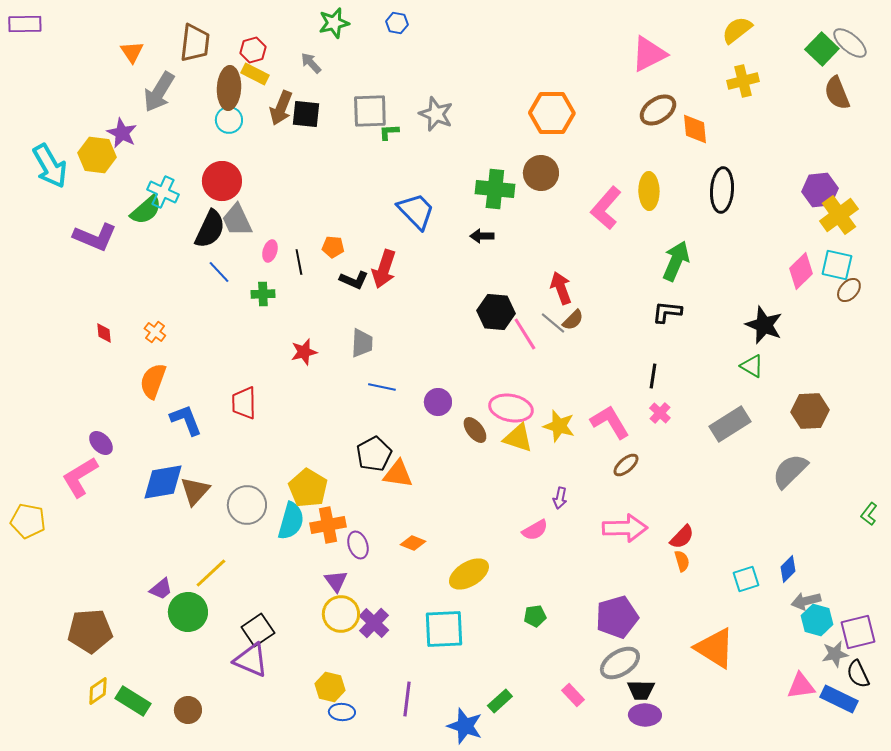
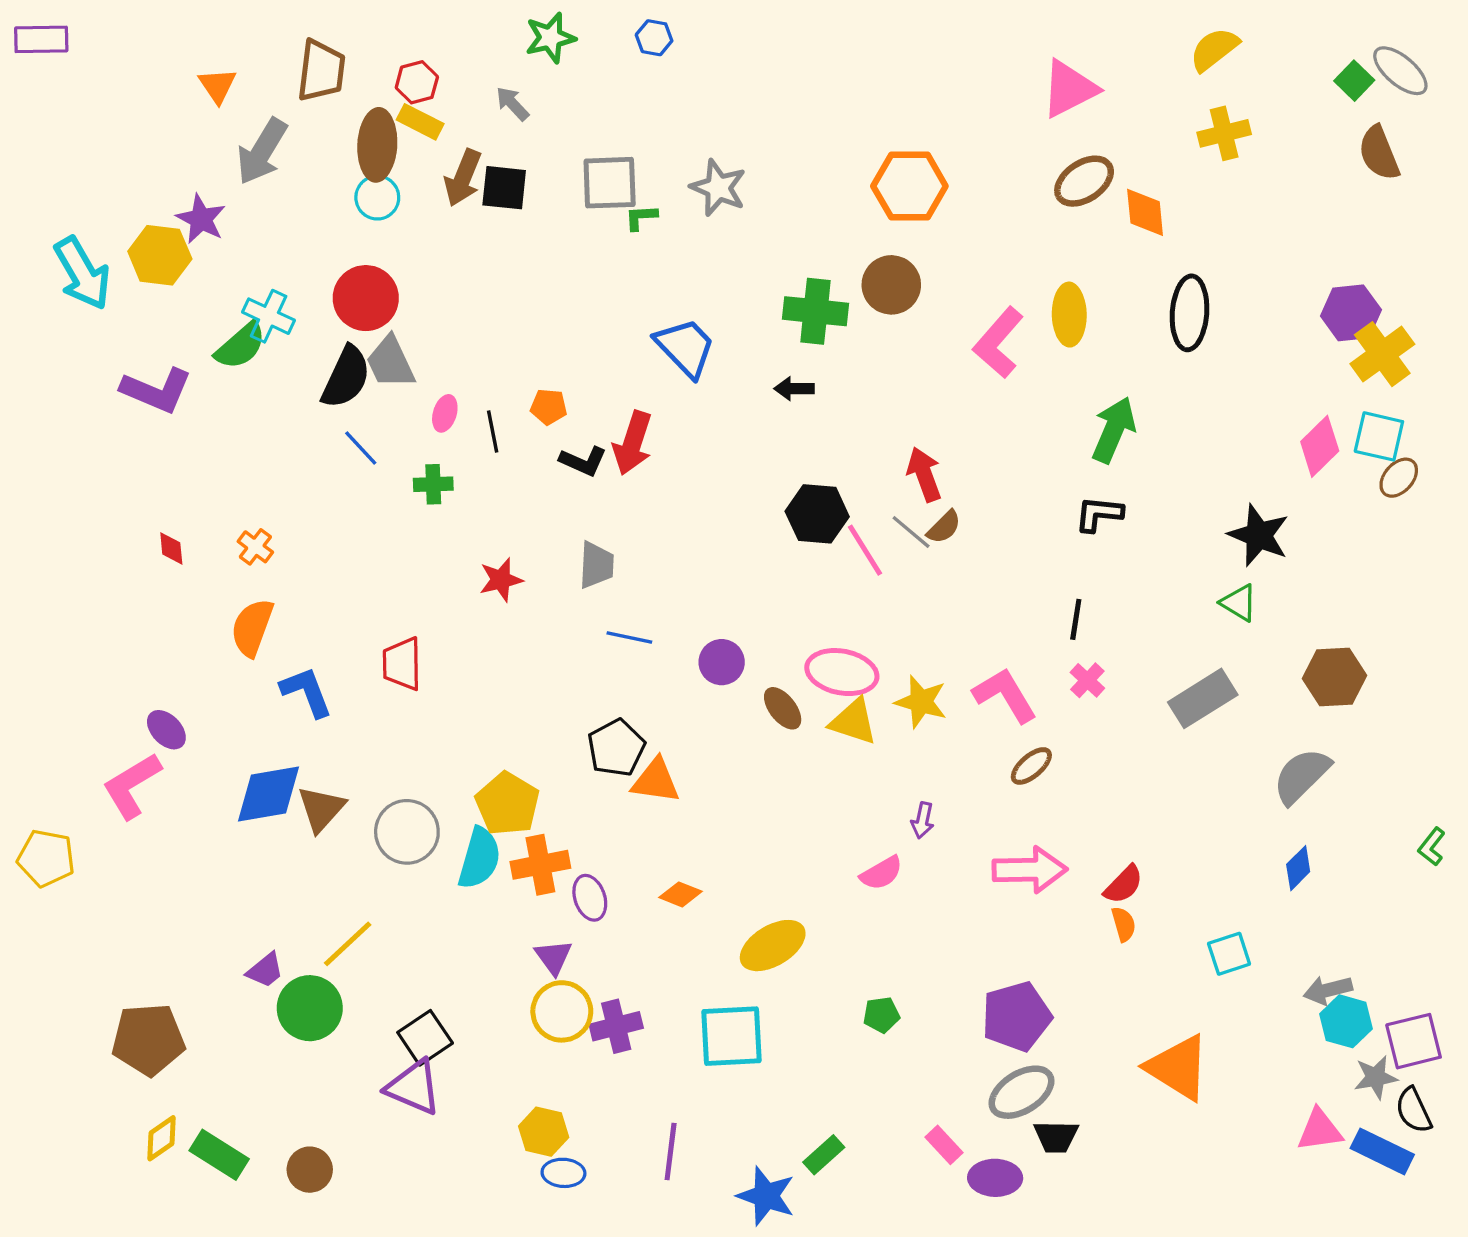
green square: (822, 49) -> (1354, 81), size x0.7
blue diamond: (788, 569) -> (1298, 868), moved
purple cross: (374, 623) -> (616, 1026), turned 32
purple ellipse: (645, 715) -> (995, 1178), moved

